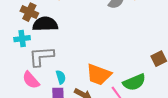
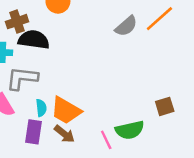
brown cross: (29, 12) -> (17, 22), turned 36
orange trapezoid: (99, 75) -> (66, 110), moved

